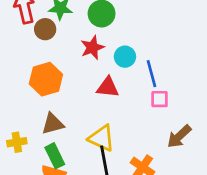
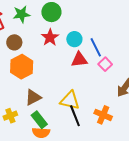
brown circle: (45, 29) -> (14, 42), moved
red triangle: (108, 87) -> (79, 60), moved
pink square: (160, 99) -> (105, 64), turned -32

